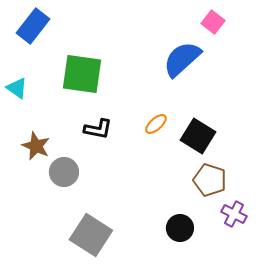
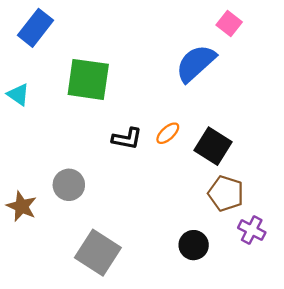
black L-shape: (98, 129) -> (127, 139), moved
brown star: (36, 146) -> (22, 206), moved

